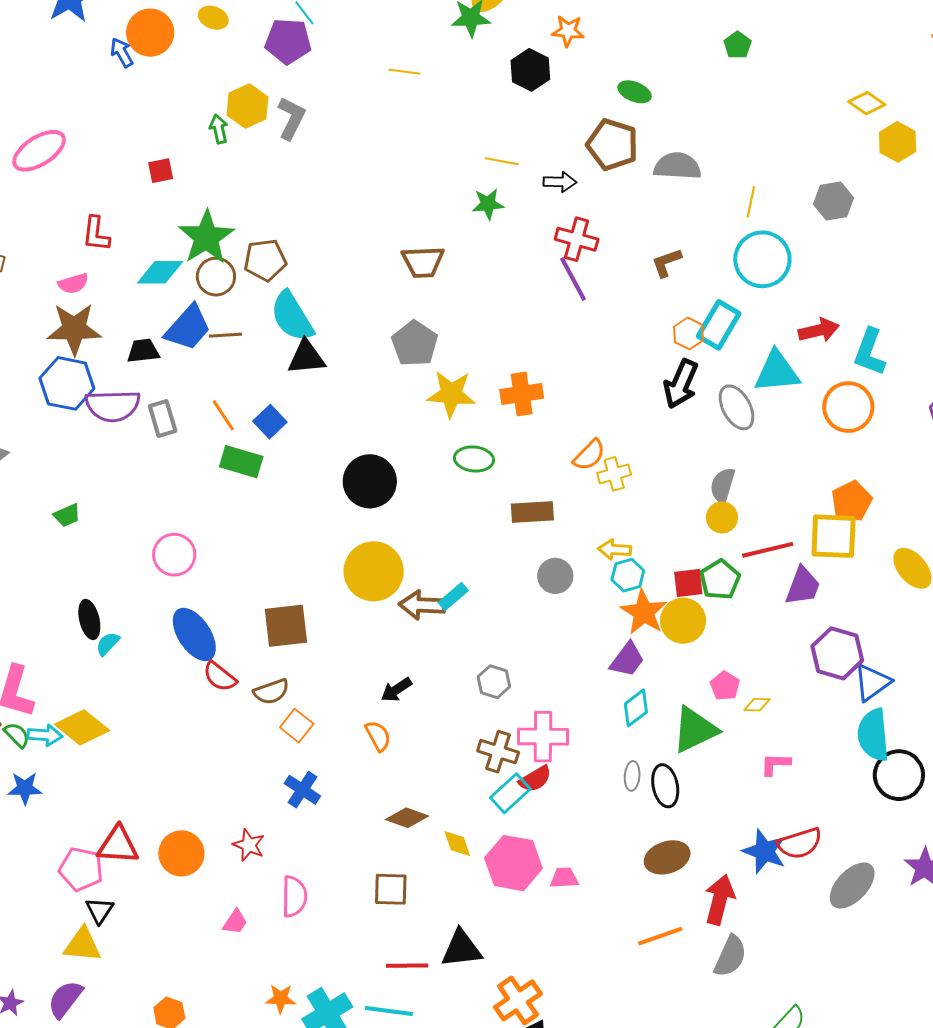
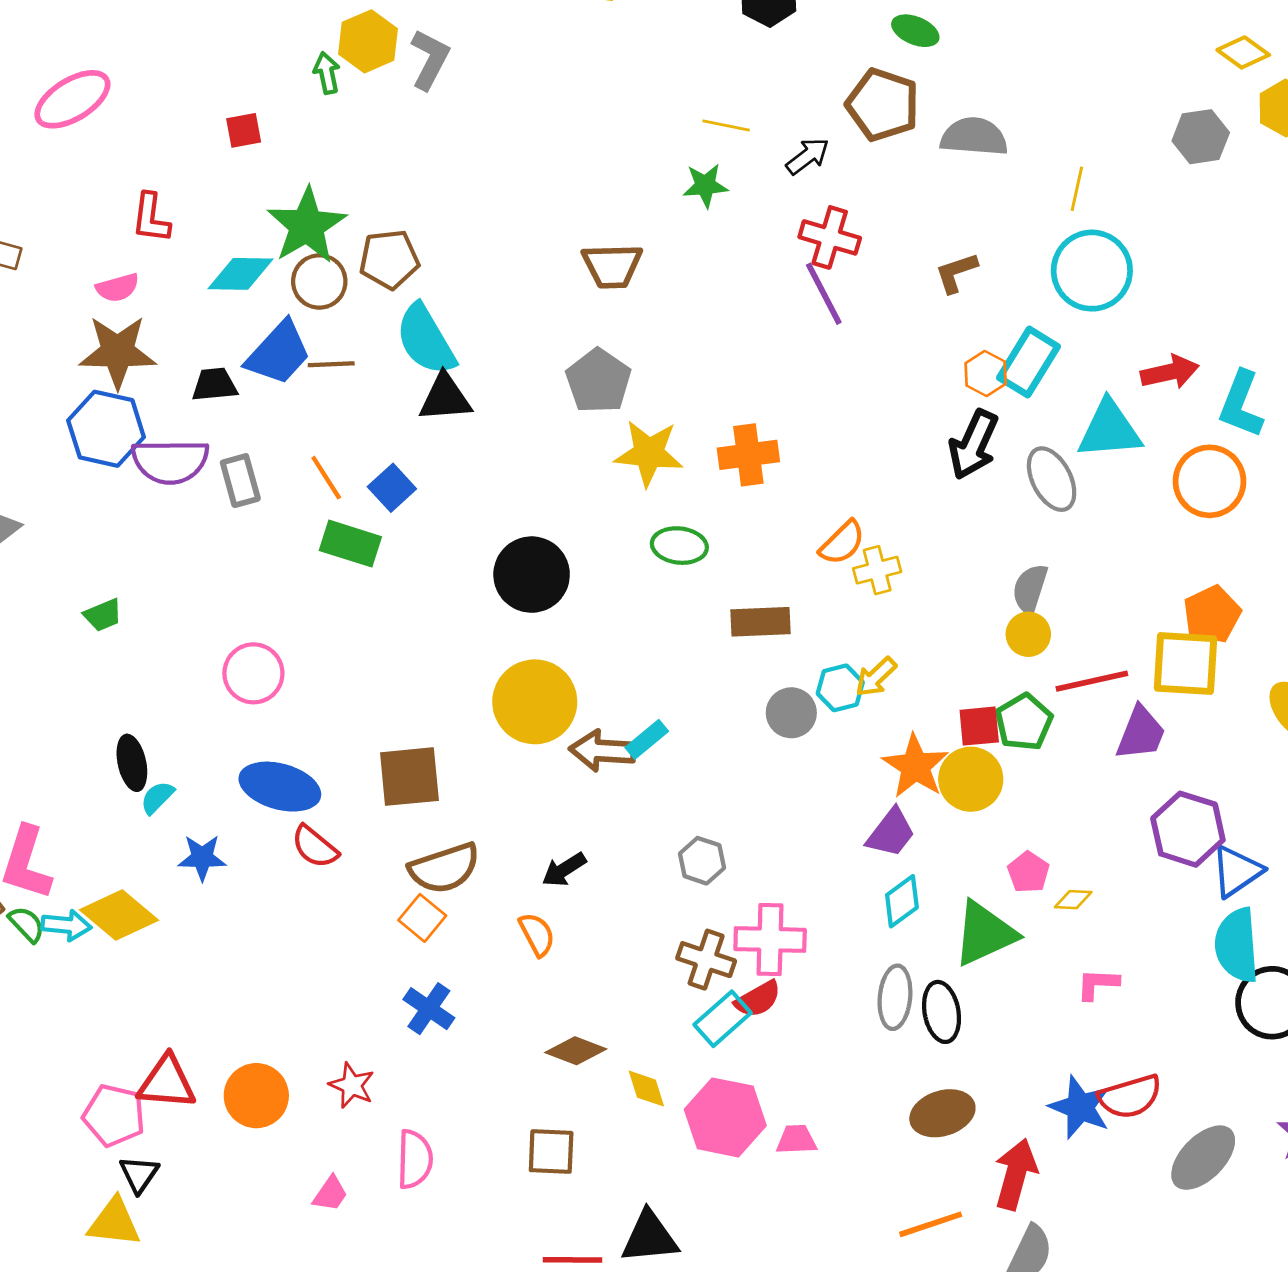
black arrow: (560, 182) -> (808, 156), turned -40
gray hexagon: (833, 201) -> (1201, 137), moved
yellow arrow: (615, 549) -> (876, 677), turned -48
cyan hexagon: (628, 575) -> (840, 688), moved
blue ellipse: (194, 634) -> (280, 787), turned -42
brown semicircle: (271, 692) -> (444, 868), moved, size x1.4
gray ellipse: (632, 776) -> (895, 997), size x1.5
blue star: (25, 788) -> (202, 858), moved

